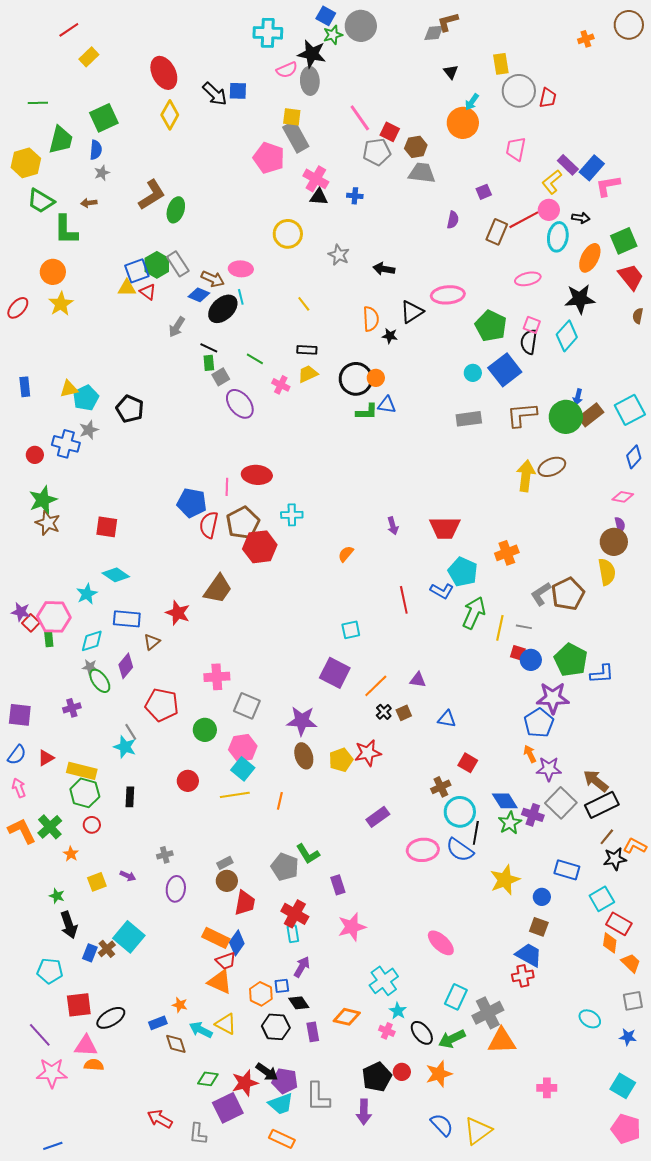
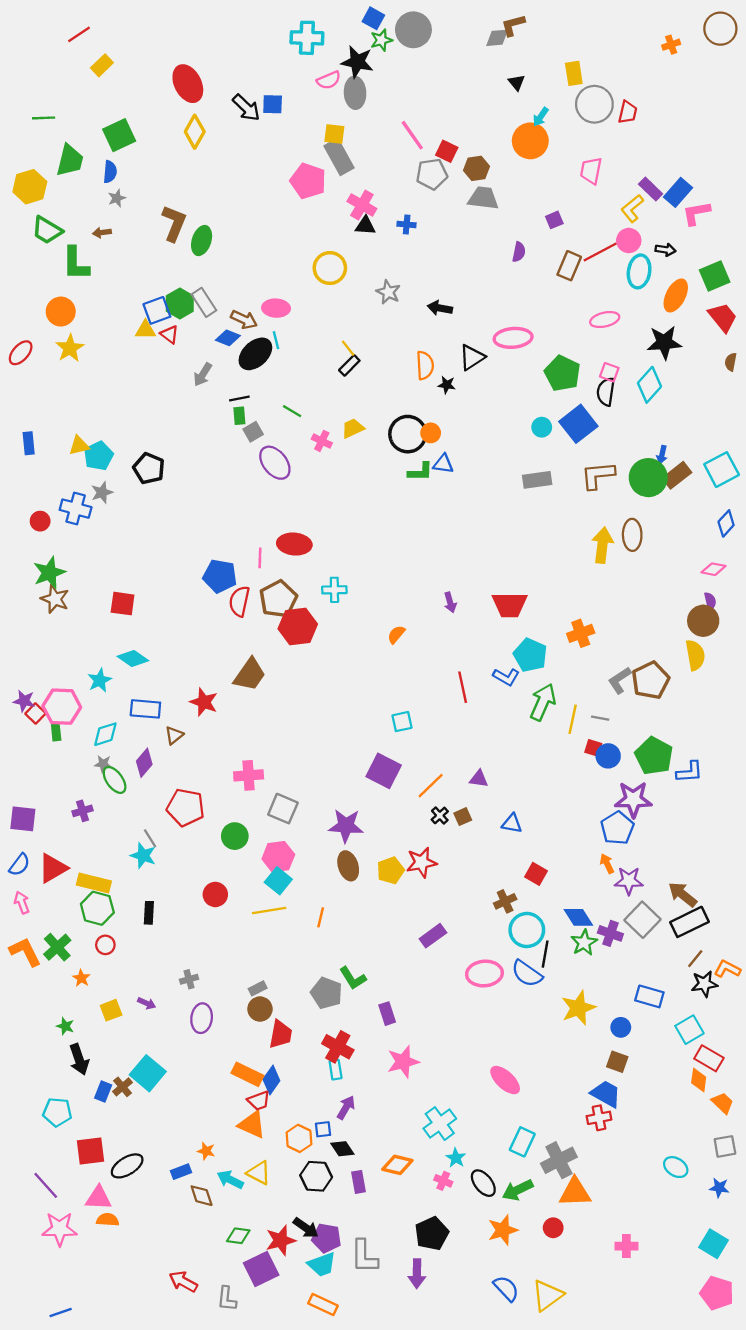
brown L-shape: (152, 195) -> (174, 223), turned -36
black line: (209, 348) -> (239, 399), turned -36
black rectangle: (307, 350) -> (349, 365), moved, turned -48
brown ellipse: (552, 467) -> (632, 535), turned -68
red triangle: (46, 758) -> (53, 868), size x1.6
red circle: (402, 1072) -> (553, 1228), moved

